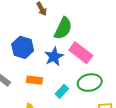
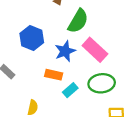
orange rectangle: (35, 80) -> (54, 75), moved

